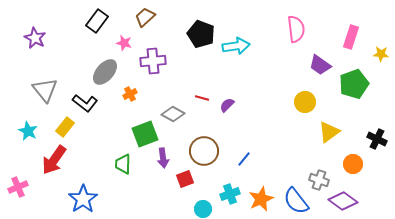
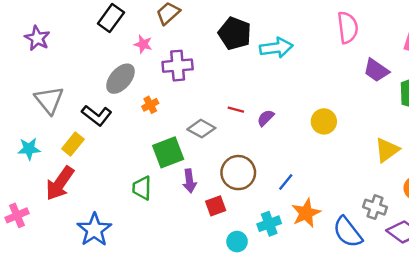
yellow circle: (305, 102) -> (324, 121), moved
cyan star: (28, 131) -> (29, 149), turned -30
orange star: (261, 199) -> (306, 213), moved

